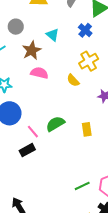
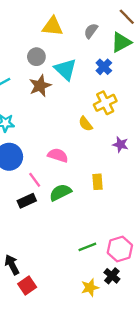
gray circle: (16, 27) -> (36, 57), moved
cyan triangle: (52, 35) -> (66, 69), size x1.5
pink semicircle: (39, 73) -> (58, 155), moved
green semicircle: (55, 124) -> (60, 192), moved

